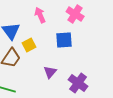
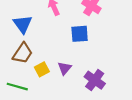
yellow square: (29, 45) -> (42, 69), moved

